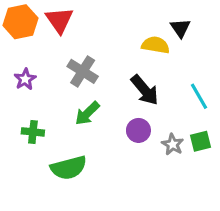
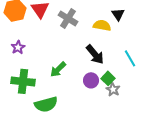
gray cross: (83, 71) -> (68, 18), moved
green cross: (33, 132) -> (23, 81), size x1.6
green square: (201, 141) -> (108, 78), moved, turned -32

